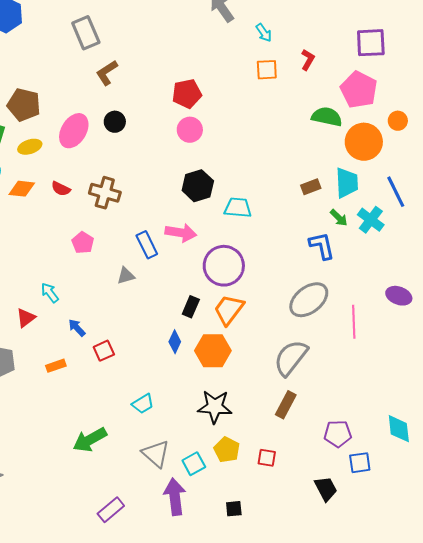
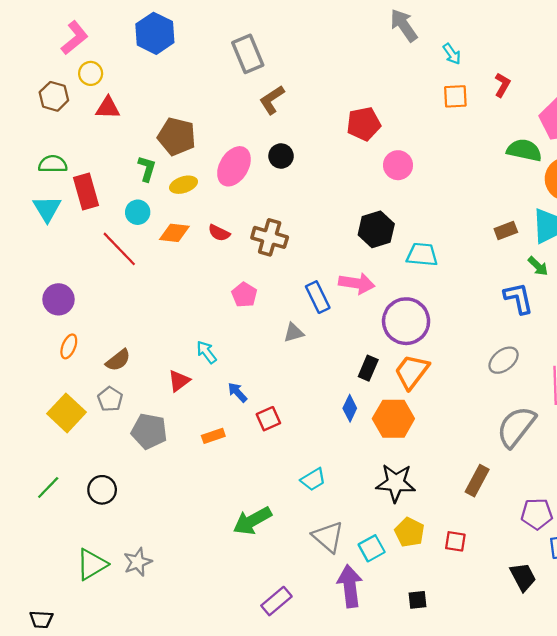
pink circle: (190, 130) -> (398, 165), moved
gray ellipse: (309, 300) -> (504, 360), size x0.7
gray semicircle: (291, 358) -> (516, 427), moved

